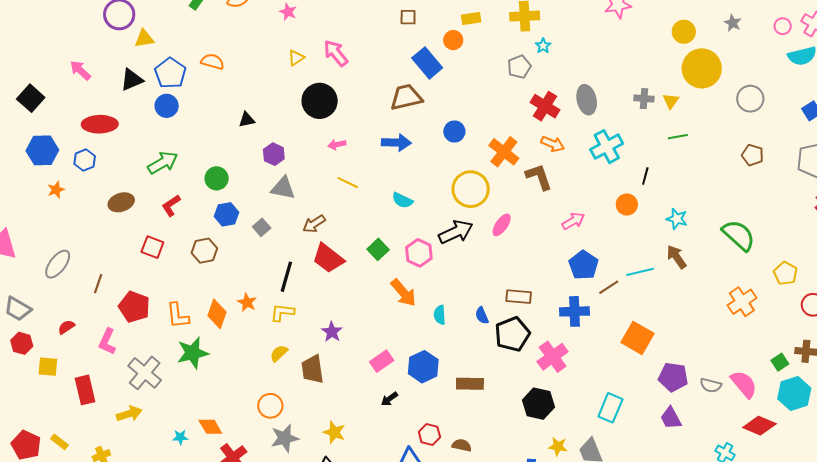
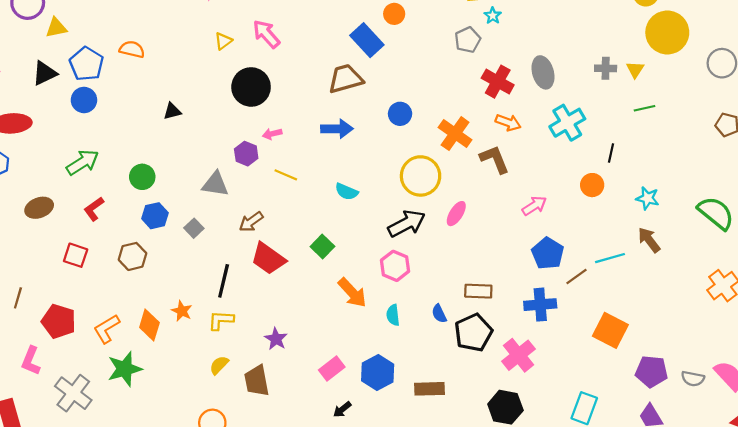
purple hexagon: (274, 154) -> (246, 154), moved
pink hexagon: (419, 253) -> (395, 266), moved
orange L-shape: (178, 316) -> (107, 329), turned 68

